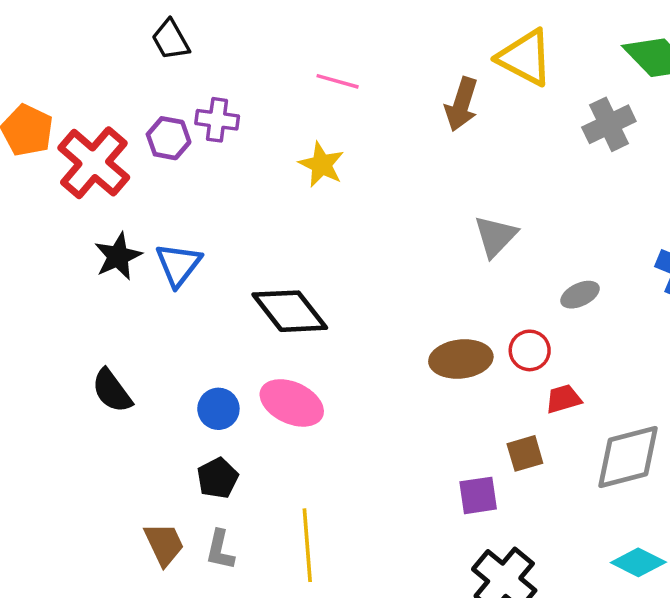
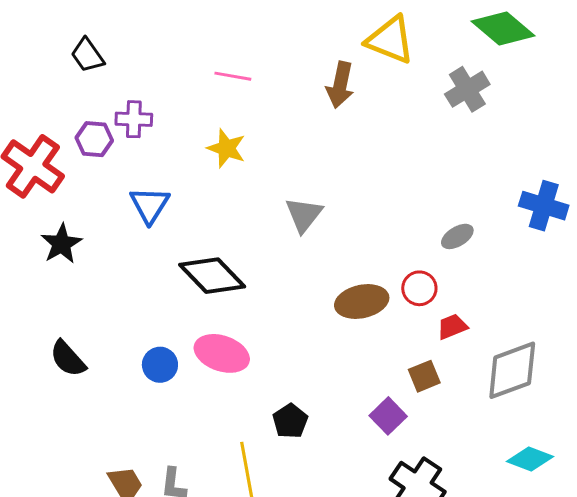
gray triangle: (495, 236) -> (304, 215), moved
blue triangle: (178, 265) -> (150, 205), moved
black pentagon: (218, 478) -> (290, 421), moved
purple square: (478, 495) -> (388, 416), turned -30

